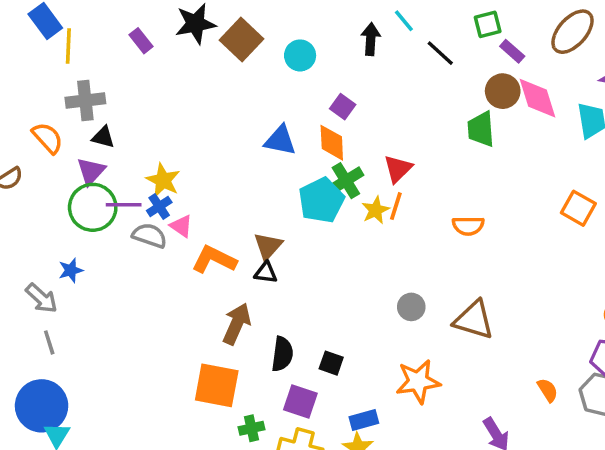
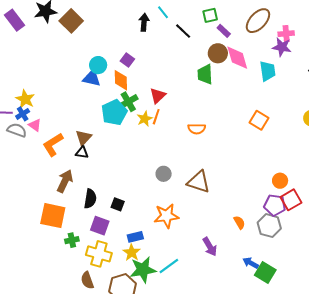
purple rectangle: (141, 41) -> (14, 20), size x1.5
cyan circle: (300, 55) -> (98, 65), moved
orange L-shape: (214, 260) -> (53, 145), turned -60

